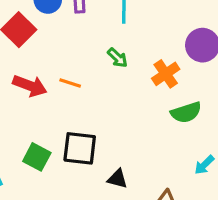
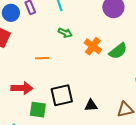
orange cross: (166, 74) -> (93, 46), moved
red arrow: (30, 86) -> (22, 88), moved

